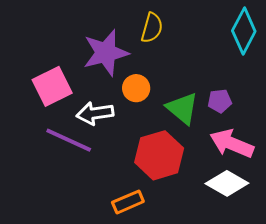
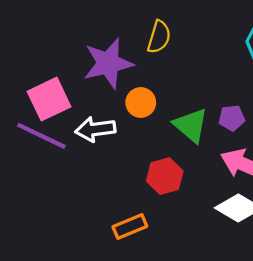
purple line: (69, 140) -> (41, 136), moved
red hexagon: (159, 155) -> (165, 176), size x0.7

